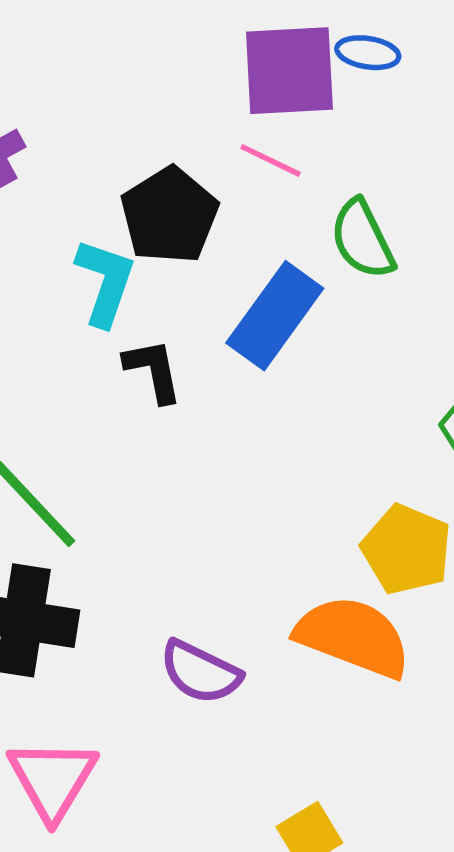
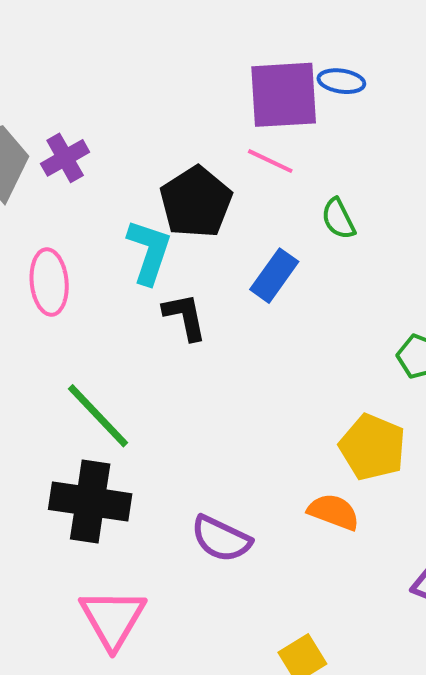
green semicircle: (362, 239) -> (338, 219), size x0.7
blue rectangle: (275, 316) -> (274, 276), size x0.7
orange semicircle: (353, 637) -> (334, 512), size x0.6

